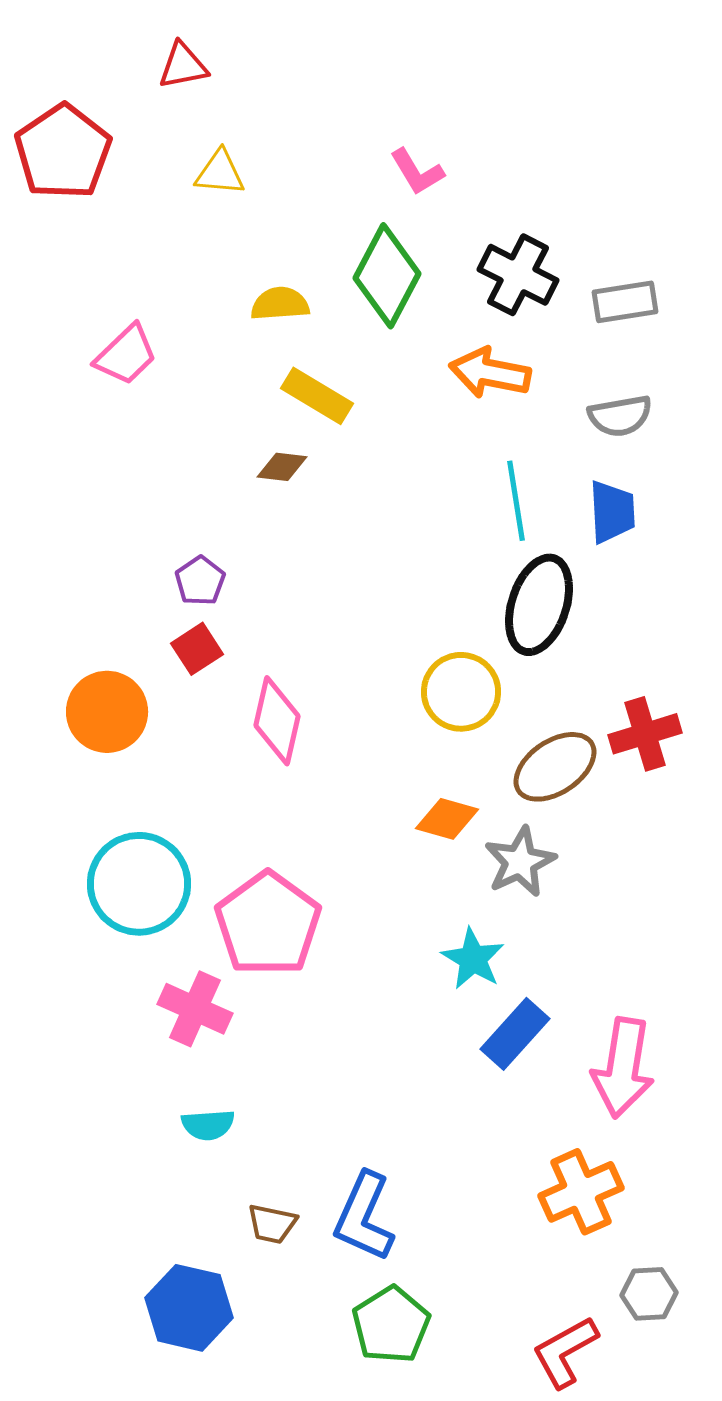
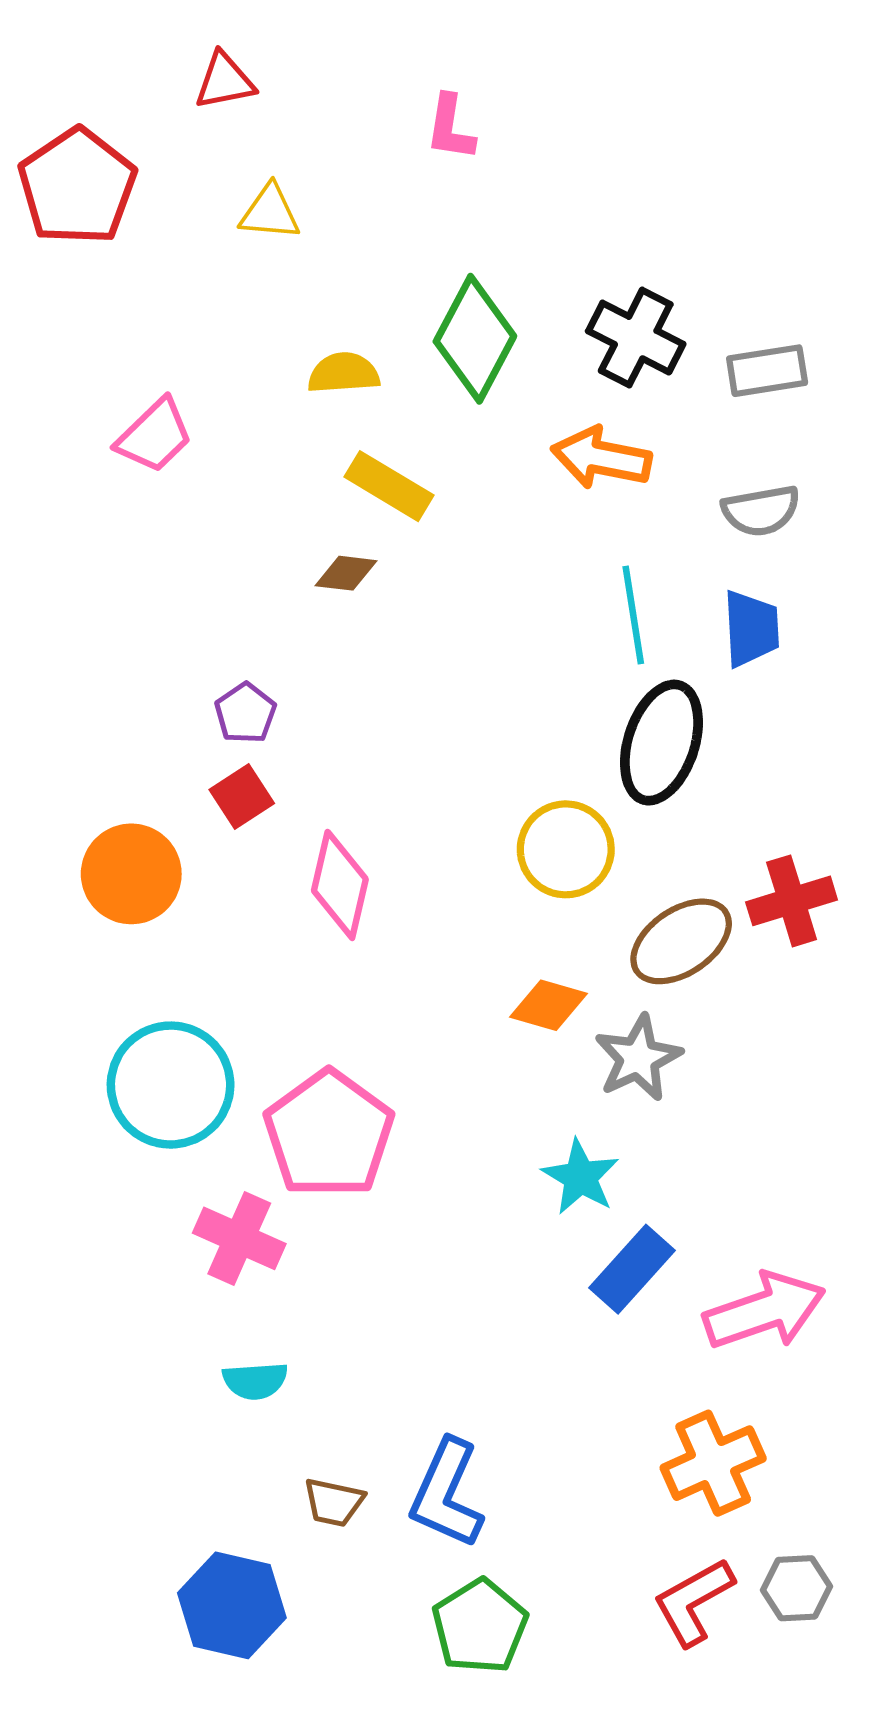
pink L-shape: (417, 172) -> (450, 128), moved, turned 40
pink arrow: (623, 1068) -> (765, 1311), turned -118
red L-shape: (565, 1352) -> (693, 1602), moved

